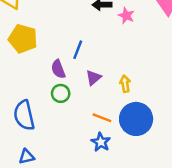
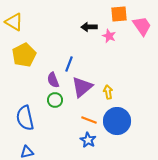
yellow pentagon: (23, 39) -> (24, 55), turned 30
purple triangle: (93, 78) -> (82, 87), size x1.6

